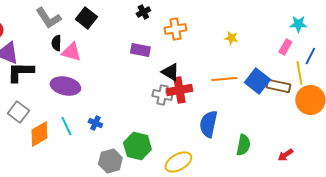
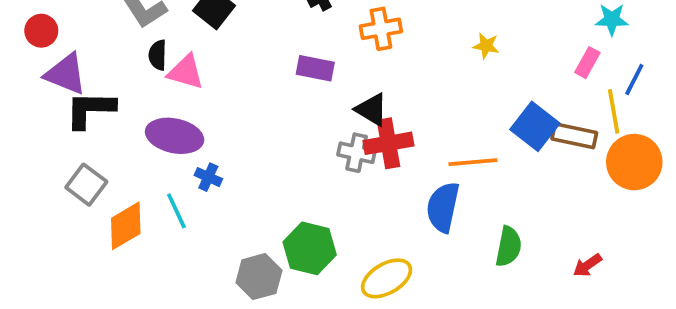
orange line: (224, 79) -> (473, 162), moved
blue cross: (95, 123) -> (208, 177), moved

